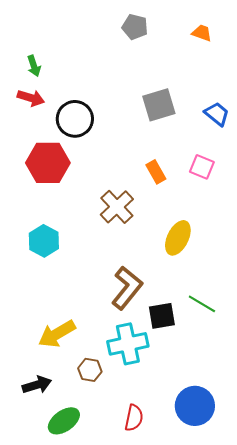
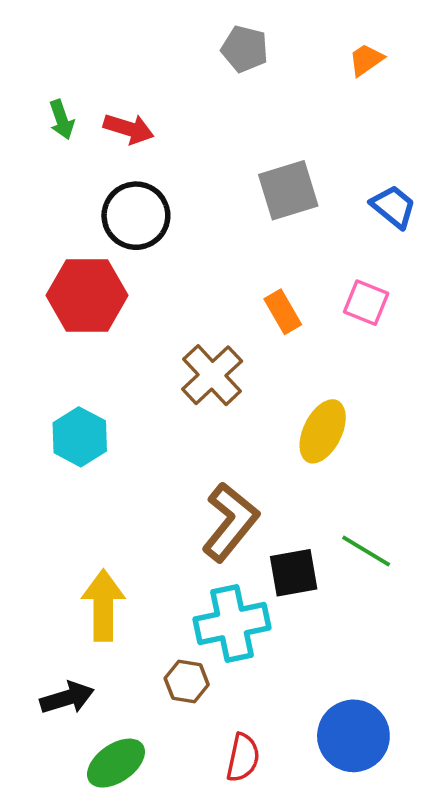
orange trapezoid: (202, 33) -> (366, 60), turned -55
red arrow: (31, 98) -> (129, 129), moved
yellow arrow: (57, 334) -> (103, 605), turned 120
brown hexagon: (90, 370) -> (187, 682), moved

